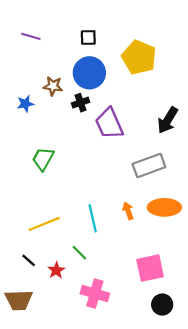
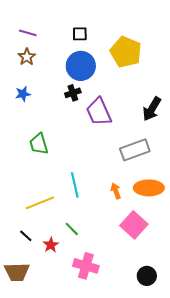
brown star: (53, 86) -> (27, 57), moved, turned 30
green trapezoid: (43, 159) -> (39, 144), turned -45
cyan line: (93, 218) -> (75, 185), moved
pink square: (150, 268) -> (134, 225), moved, turned -36

